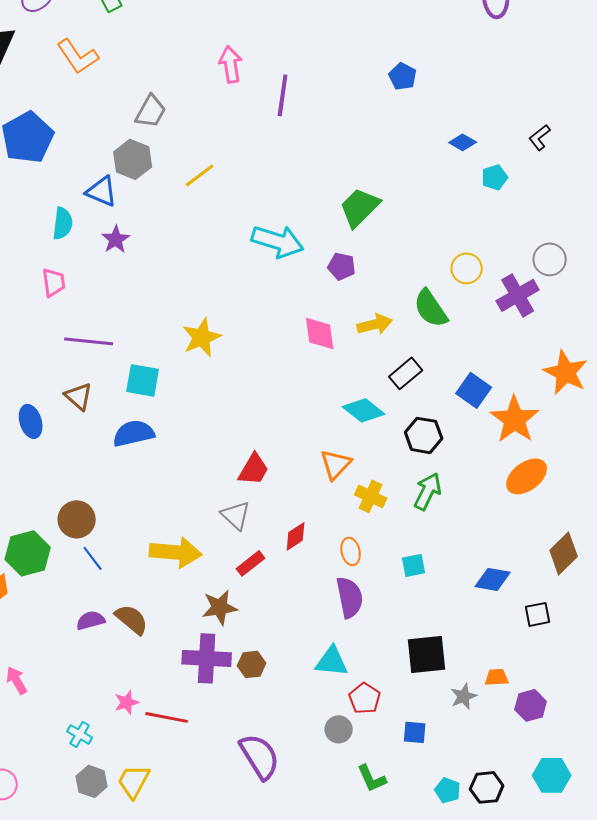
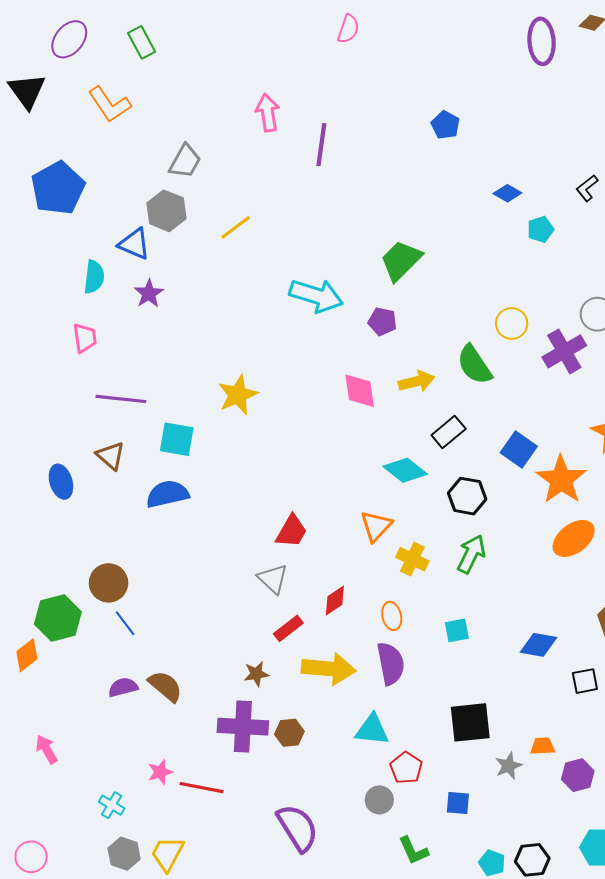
yellow arrow: (176, 552) -> (329, 669), moved
brown star: (220, 607) -> (256, 674), size x0.7

